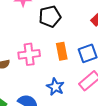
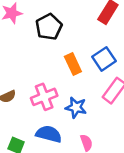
pink cross: (29, 54) -> (44, 97), moved

